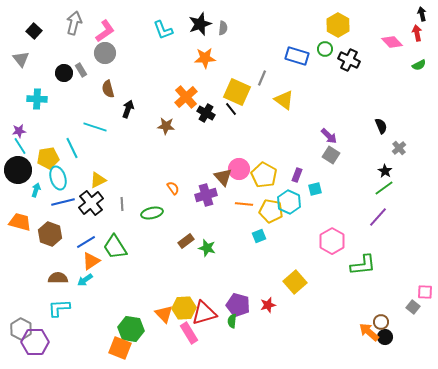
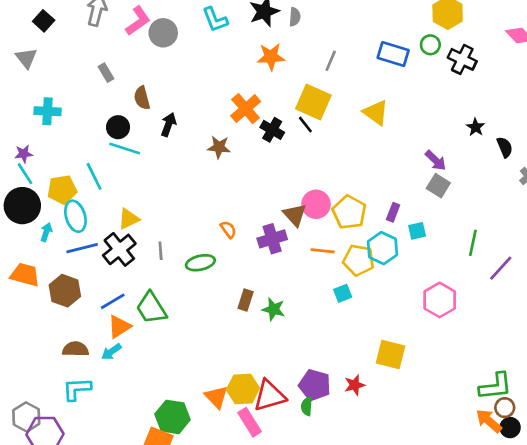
gray circle: (105, 53) -> (163, 33), moved
black circle: (64, 73) -> (118, 127), moved
gray line: (262, 78) -> (331, 61), moved
black star: (385, 171) -> (476, 127), moved
green line: (384, 188) -> (473, 243), moved, turned -42
brown rectangle: (186, 241) -> (246, 300), turned -35
green L-shape: (363, 265) -> (495, 386), moved
yellow square: (295, 282) -> (390, 354), turned -35

